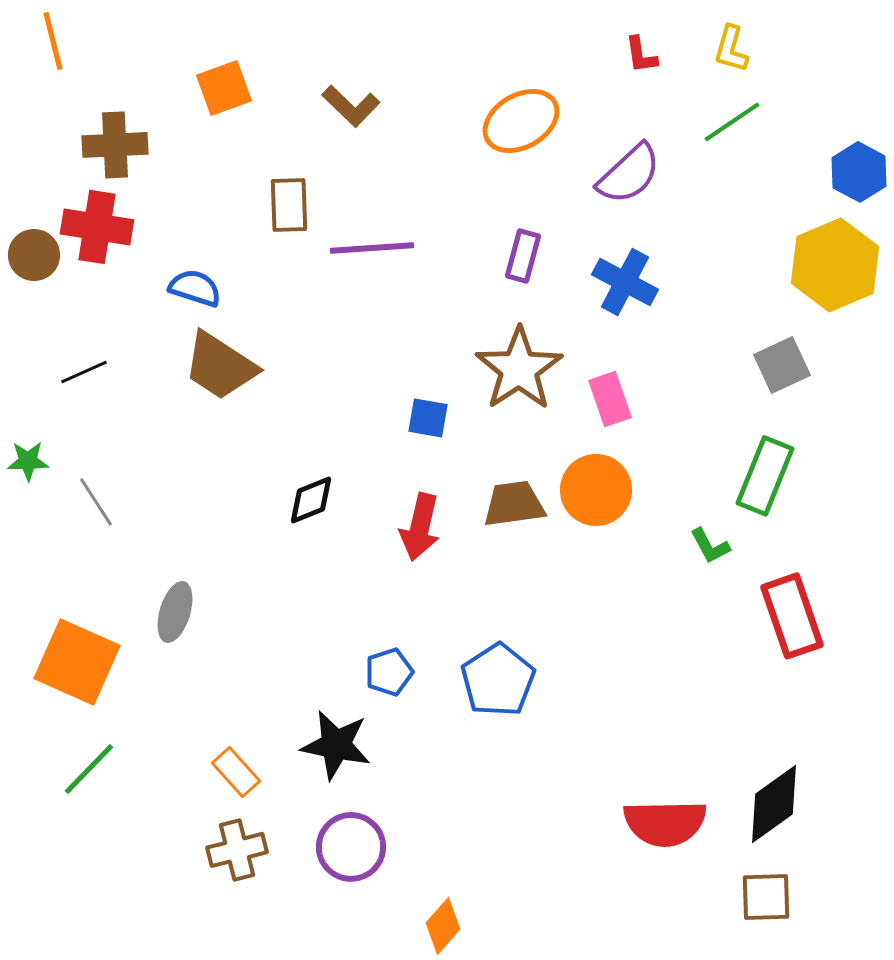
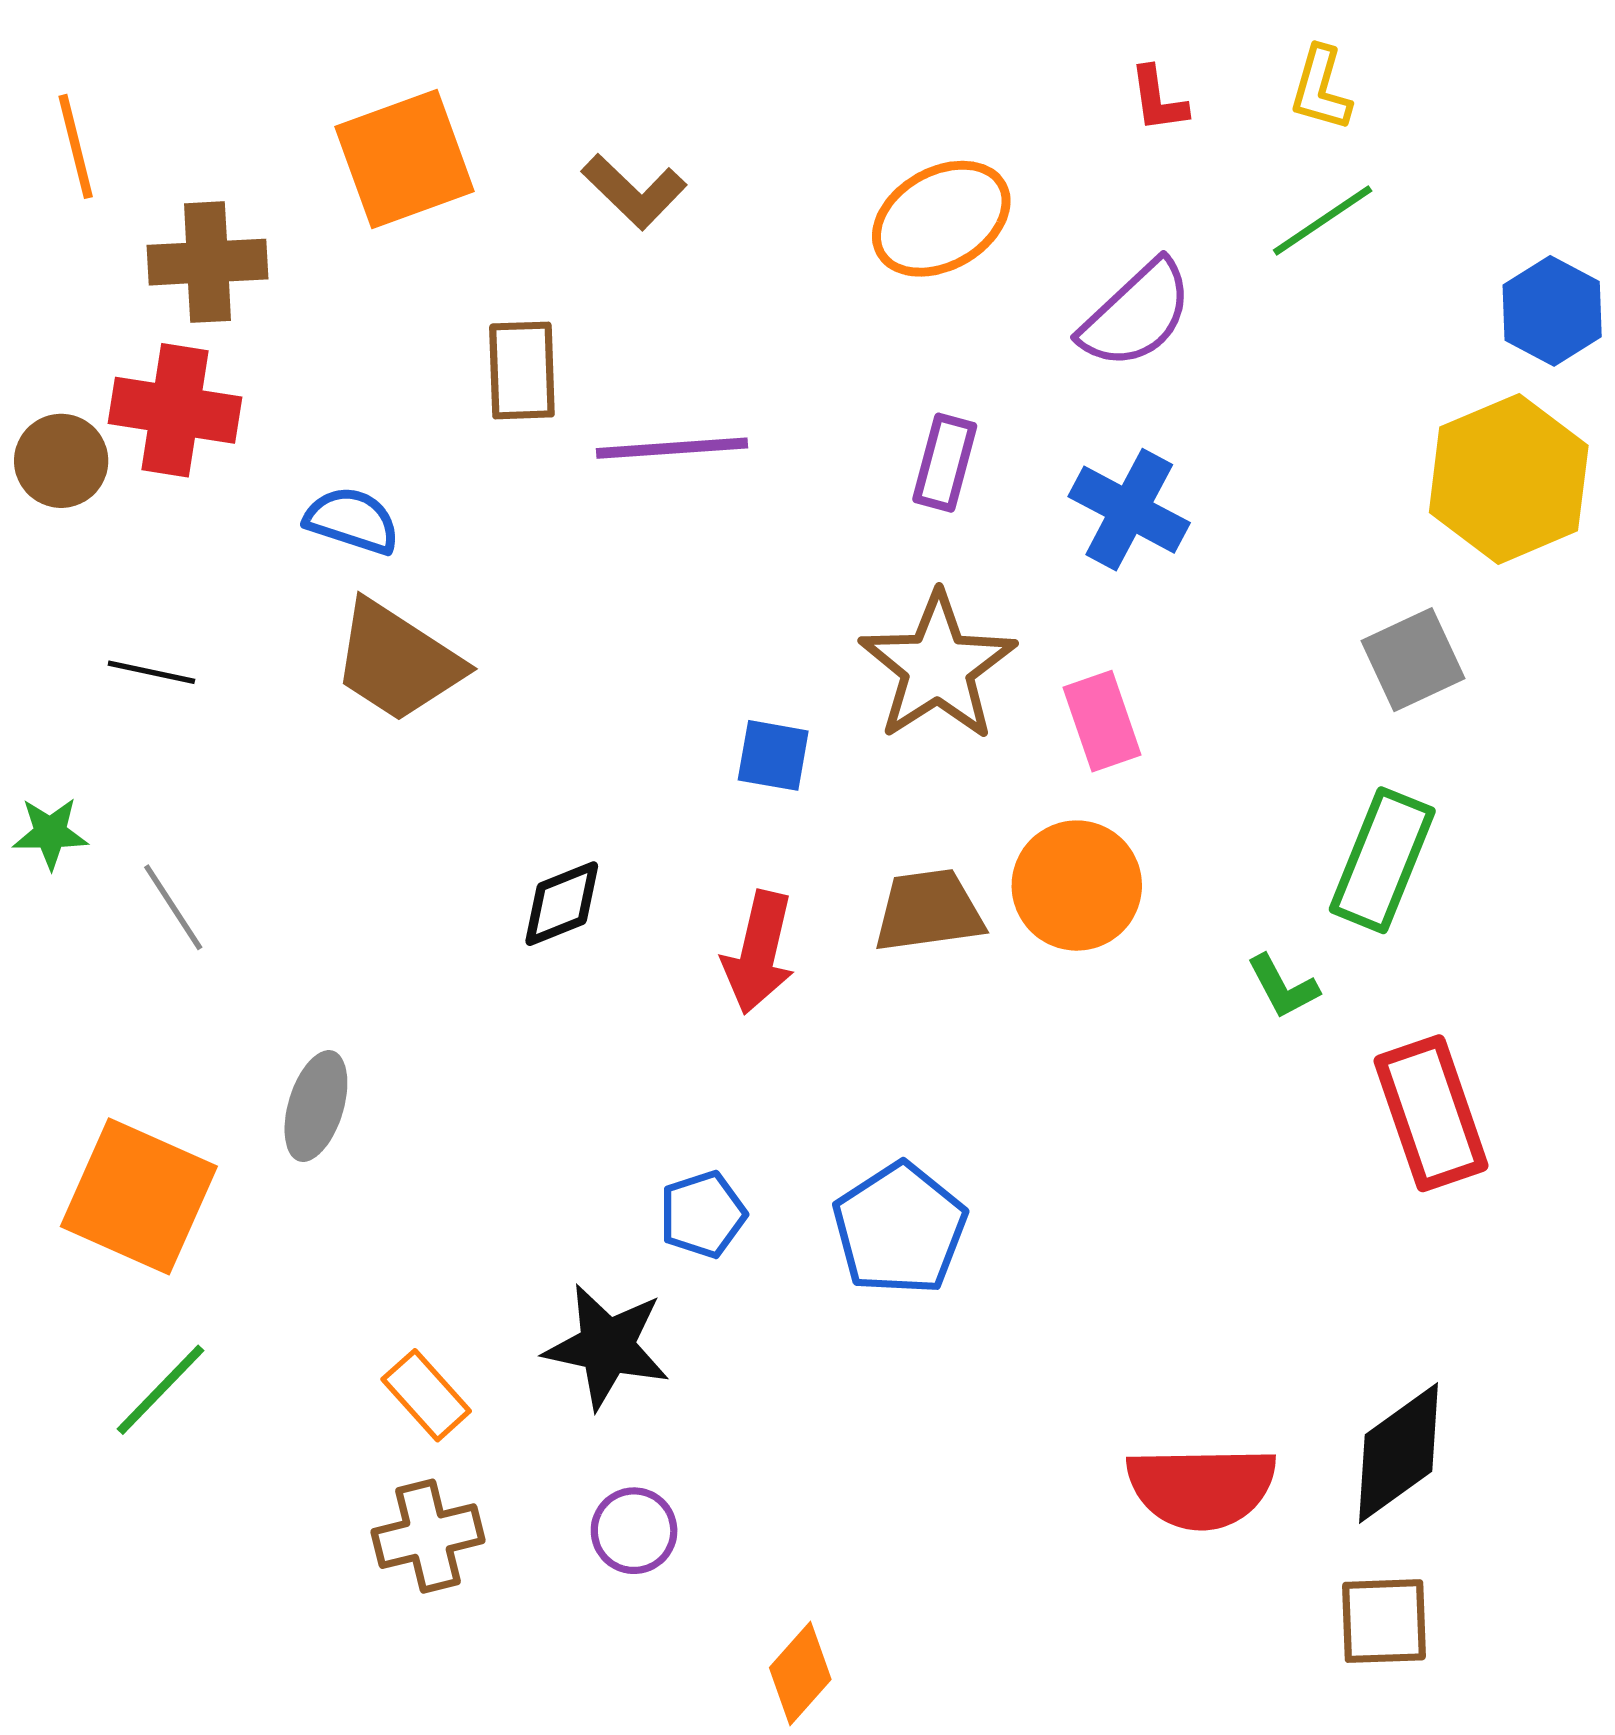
orange line: (53, 41) -> (76, 146), moved
orange square: (224, 88) -> (404, 159), size x1.4
black line: (84, 372) -> (151, 672), turned 36
purple circle: (351, 847) -> (634, 1531), size x0.7

